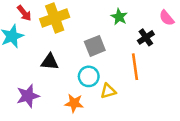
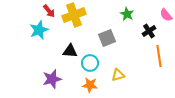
orange line: (135, 67) -> (159, 56), moved
cyan circle: (89, 76) -> (90, 63), moved

